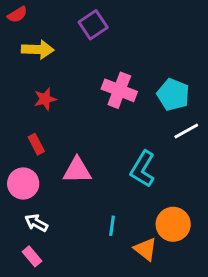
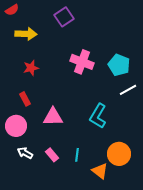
pink rectangle: (32, 256) -> (52, 155), moved

